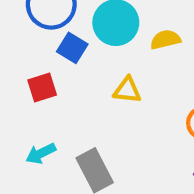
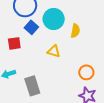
yellow semicircle: (165, 40) -> (75, 31), turned 104

